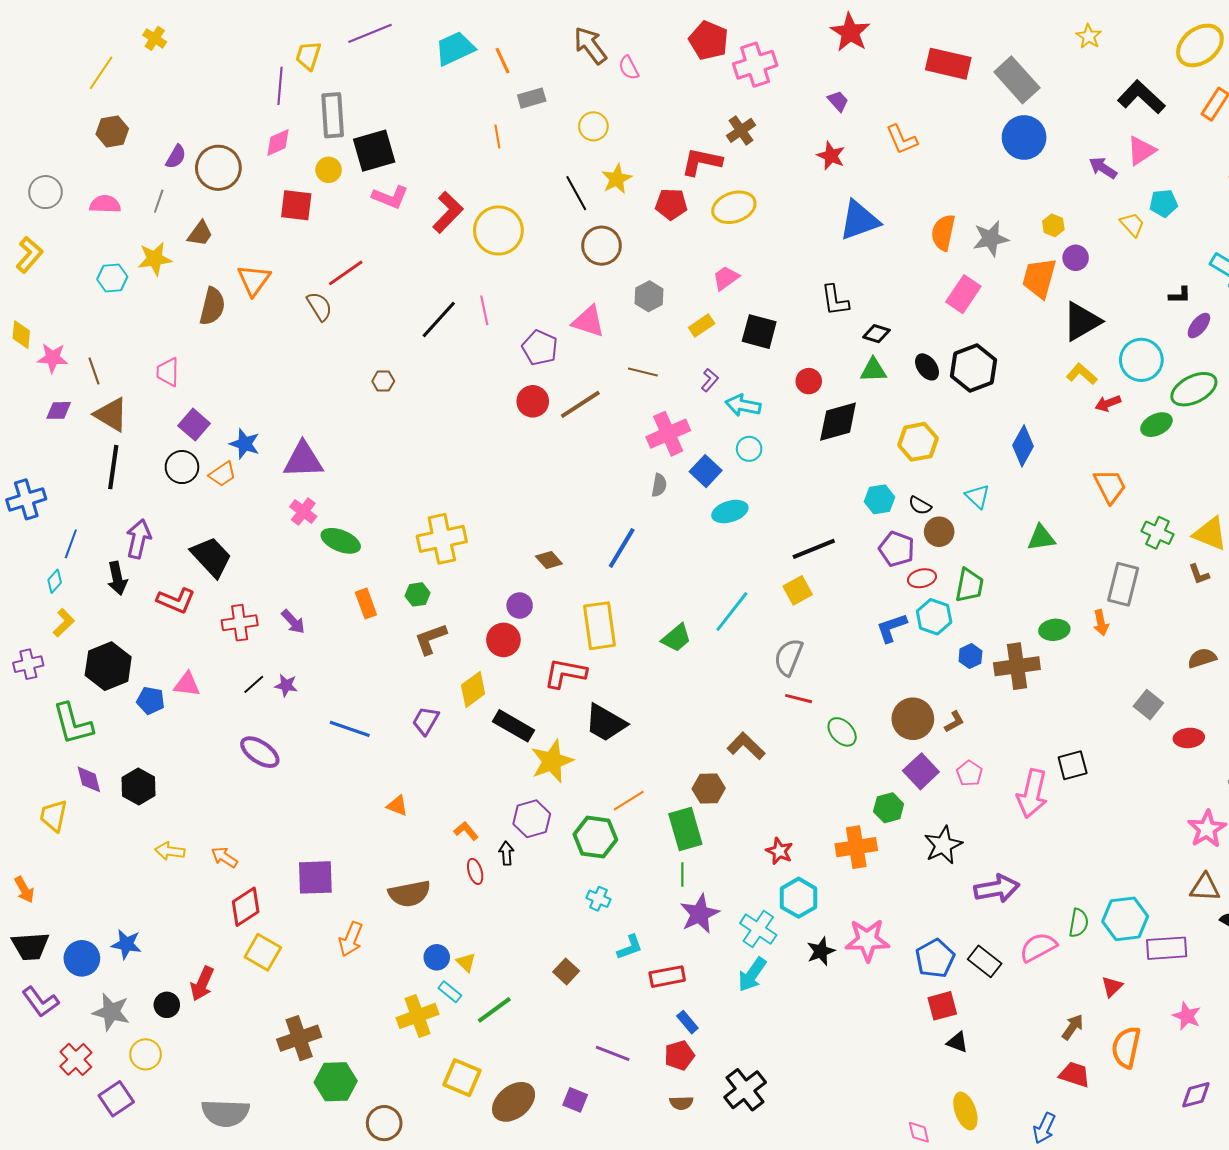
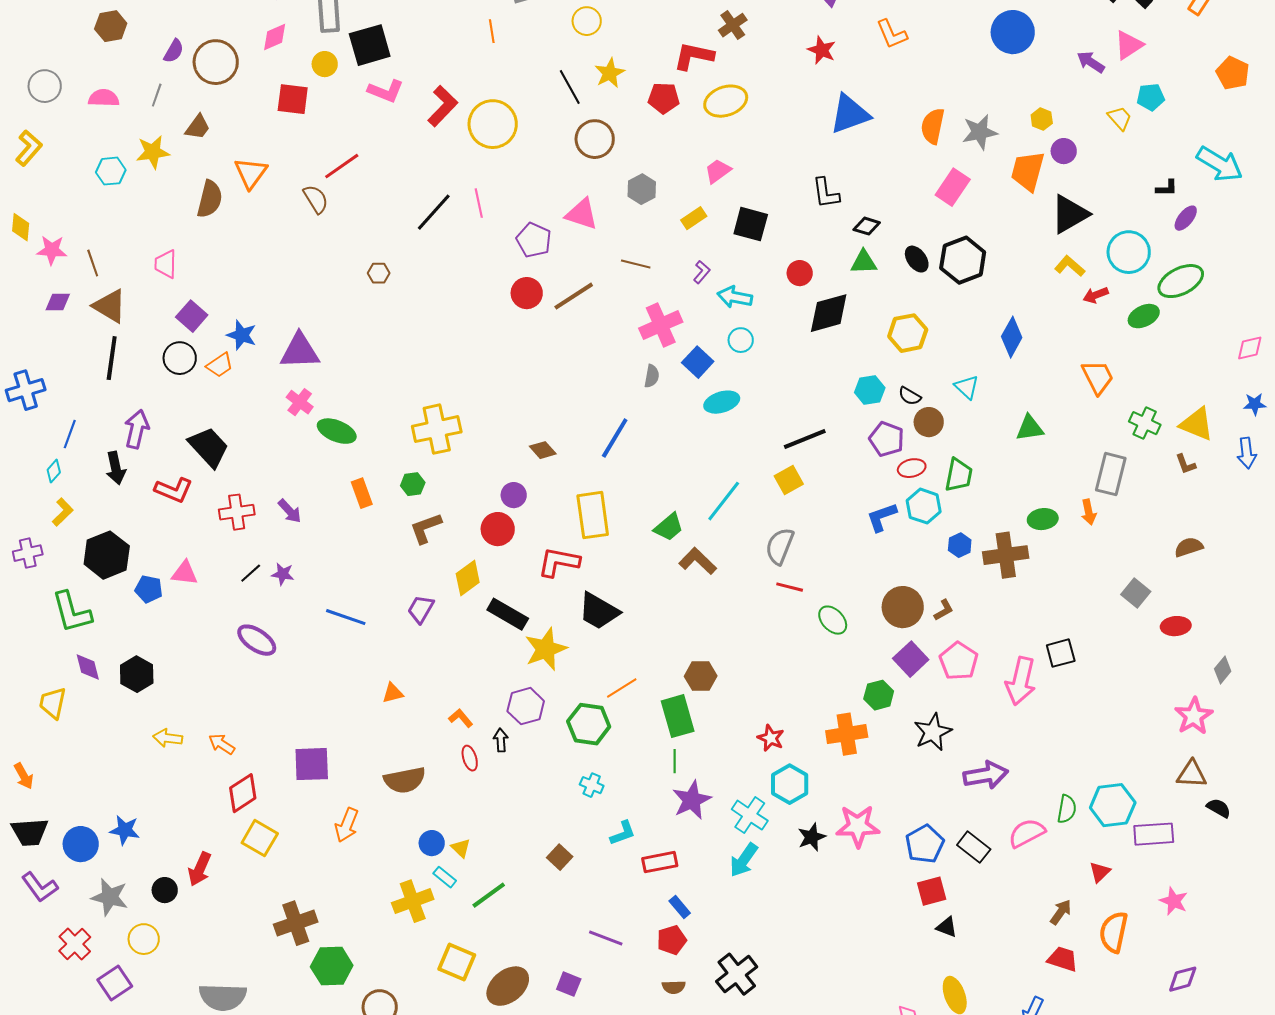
brown L-shape: (746, 746) -> (698, 561), moved
pink pentagon: (969, 773) -> (959, 661), size x1.5
orange triangle: (397, 806) -> (393, 693), turned -35

